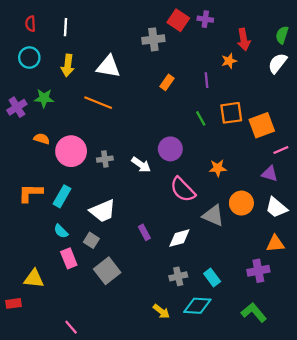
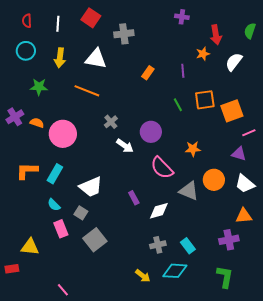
red square: (178, 20) -> (91, 18), moved
gray cross: (153, 39) -> (124, 34), moved
white semicircle: (278, 63) -> (234, 62), moved
purple cross: (17, 107) -> (15, 117), moved
gray cross: (105, 159) -> (111, 122), moved, turned -32
purple rectangle: (144, 232) -> (134, 198), moved
green L-shape: (254, 312) -> (225, 277), turned 50

